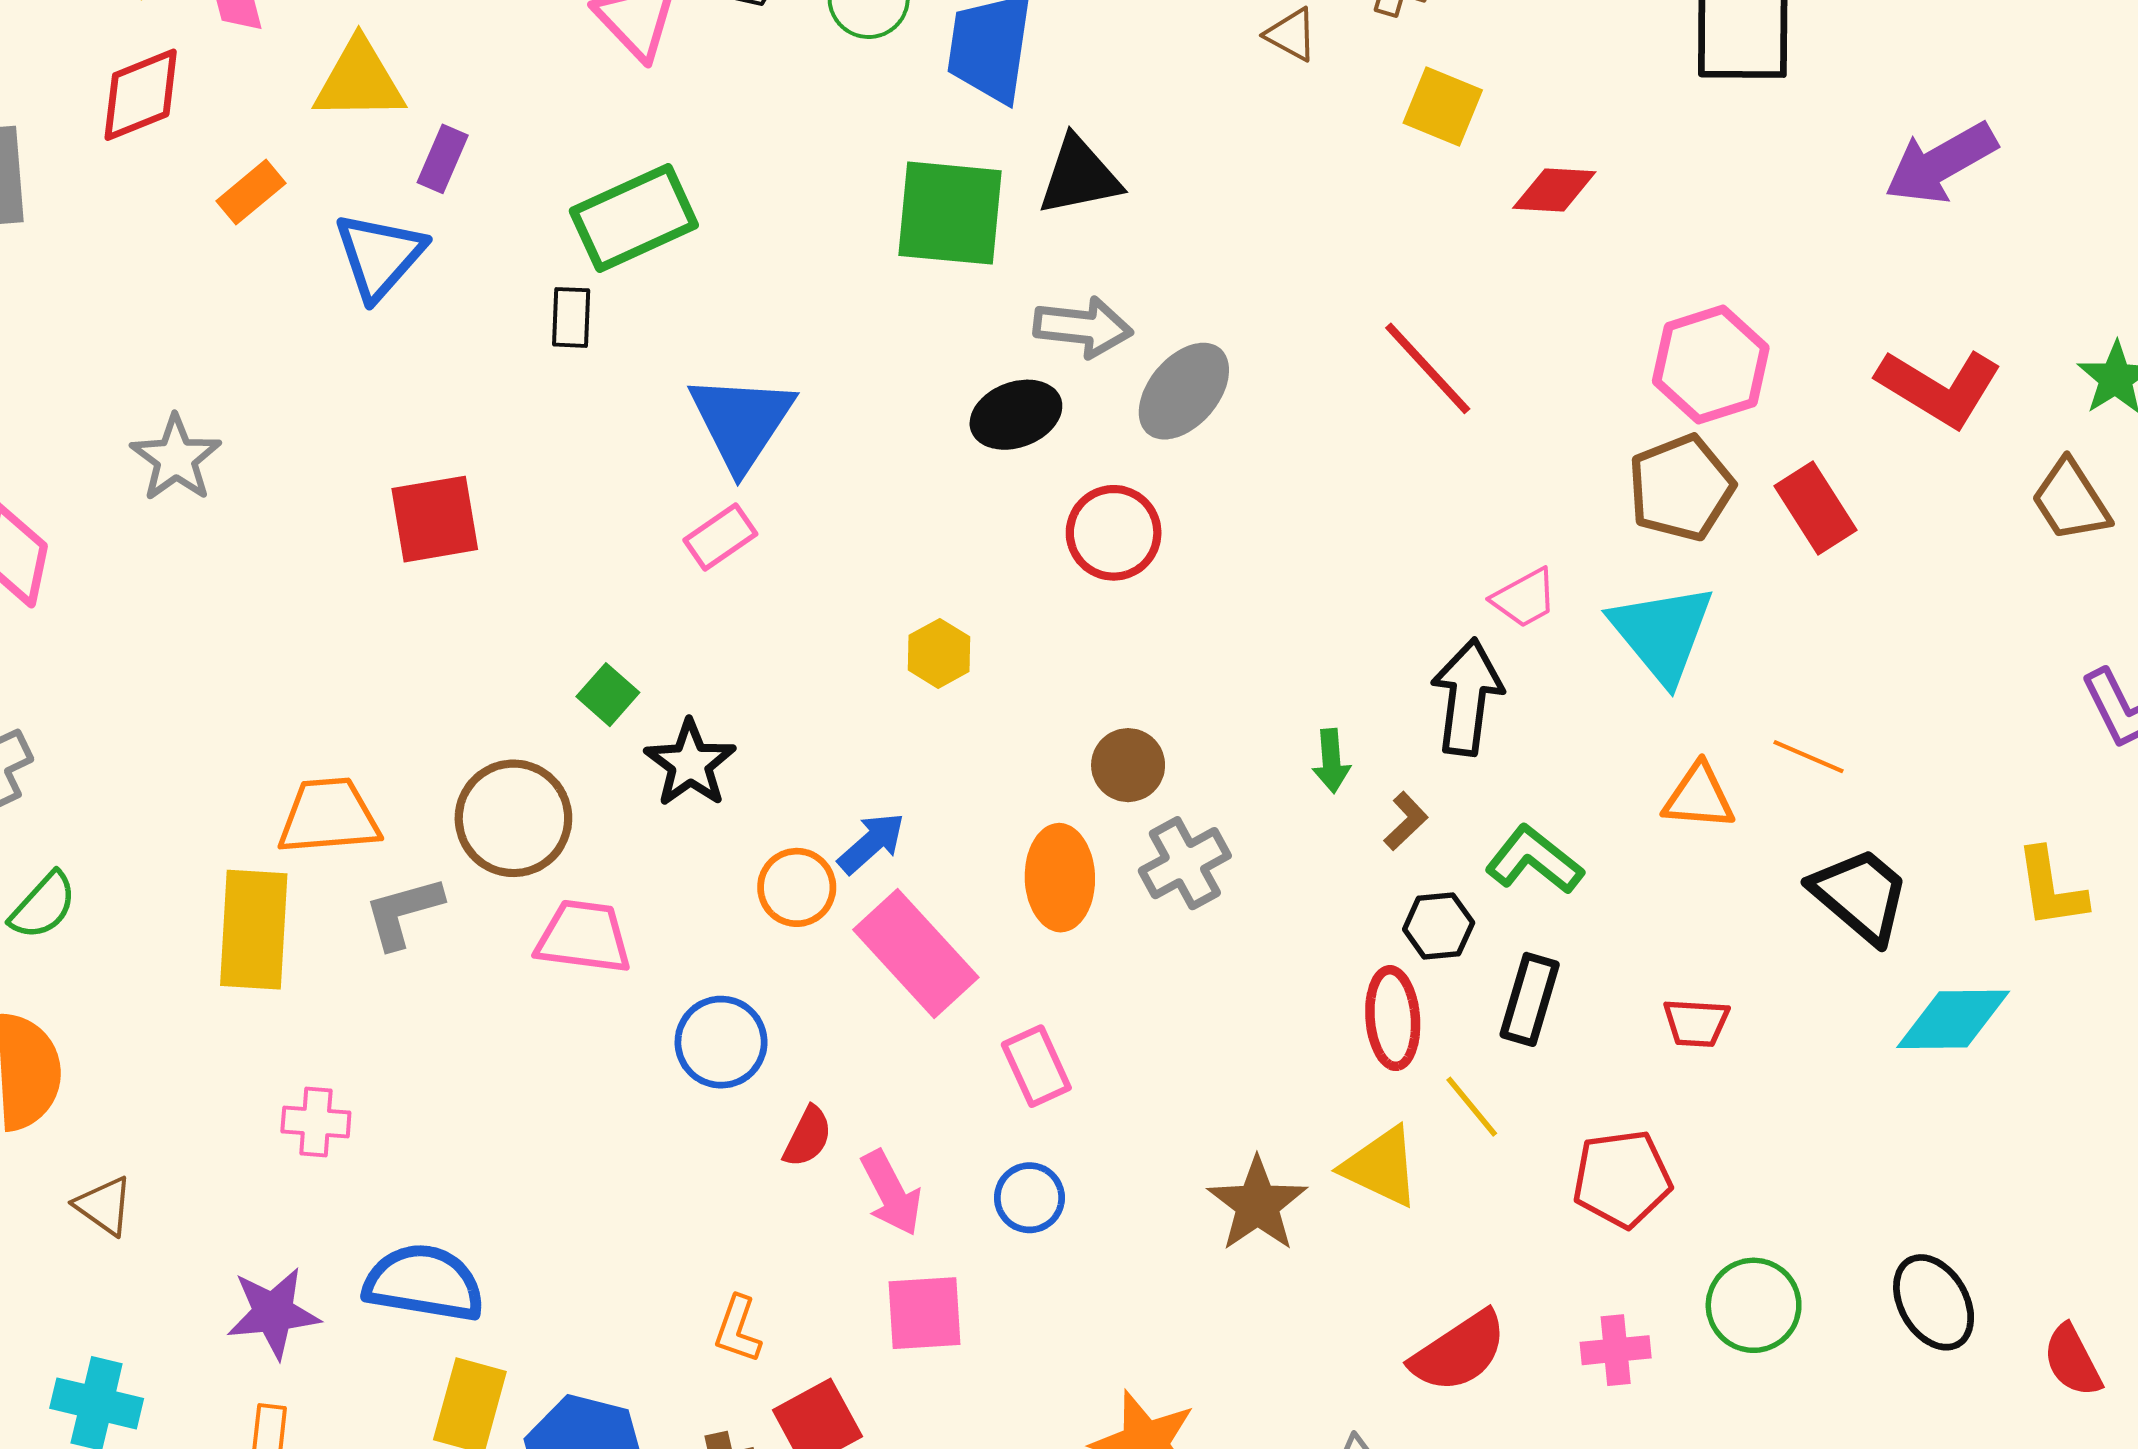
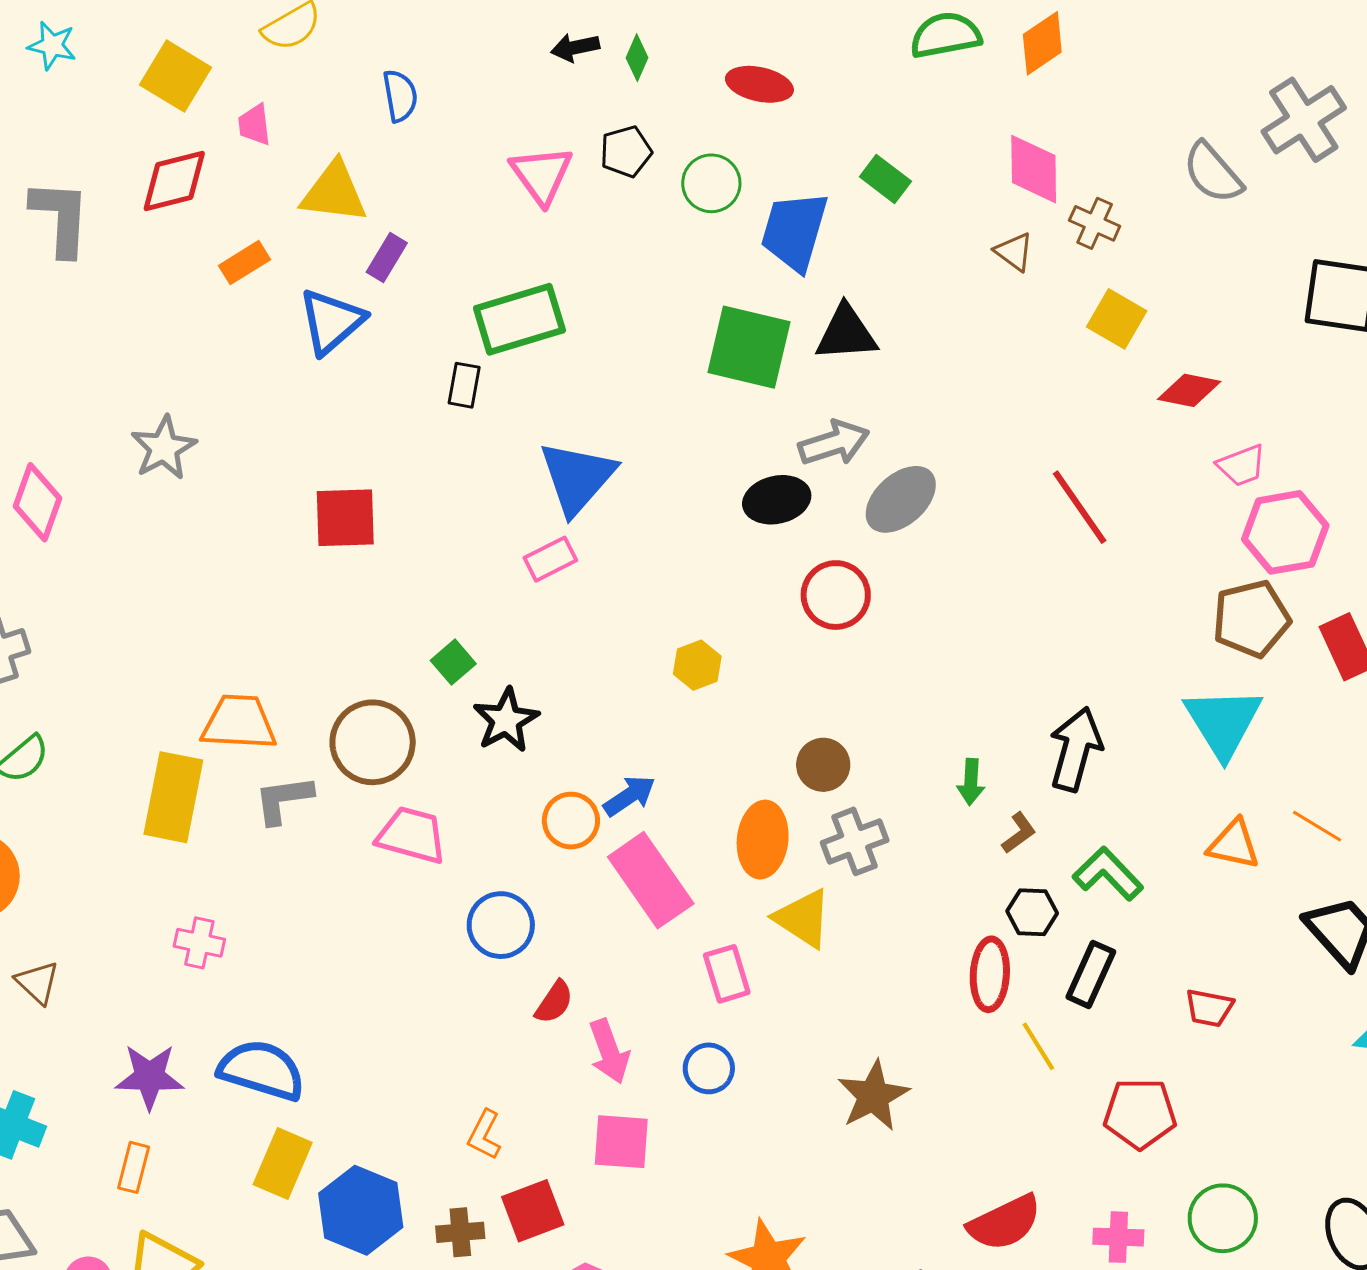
gray arrow: (1083, 327) -> (834, 443), turned -32
pink trapezoid: (1524, 598) -> (1242, 465), moved
yellow triangle: (1381, 1167) -> (803, 918), moved

